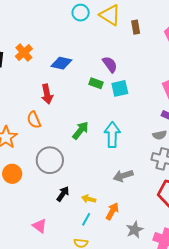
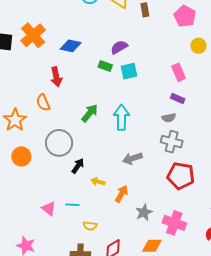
orange cross: (24, 53) -> (33, 35), size x1.4
purple semicircle: (110, 64) -> (119, 47), turned -84
black arrow: (63, 194) -> (78, 166), moved
cyan line: (86, 219) -> (72, 205), moved, turned 64

